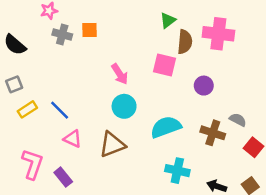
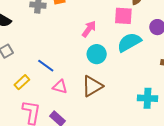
pink arrow: (120, 74) -> (89, 29), turned -102
yellow rectangle: (27, 109) -> (22, 82), moved
cyan semicircle: (166, 127) -> (129, 42), moved

